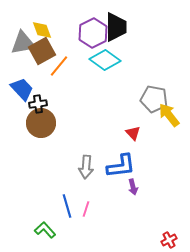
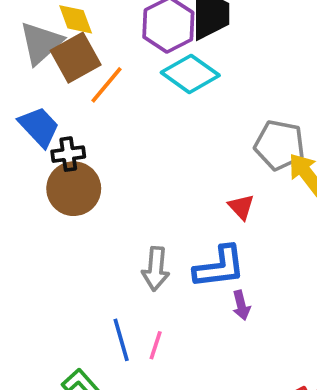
gray triangle: (23, 43) -> (41, 43), turned -32

